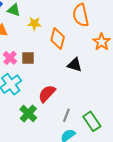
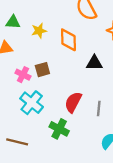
gray line: (66, 115) -> (99, 108), moved

